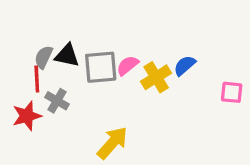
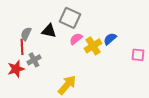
black triangle: (67, 55) -> (49, 31), moved
gray square: (101, 67) -> (70, 18), moved, turned 30
gray cross: (57, 101) -> (34, 60), turned 32

